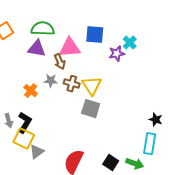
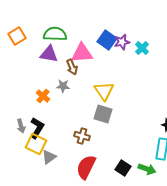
blue square: (95, 35) -> (107, 40), turned 30
purple star: (117, 54) -> (122, 42), moved
brown cross: (72, 84) -> (82, 136), moved

